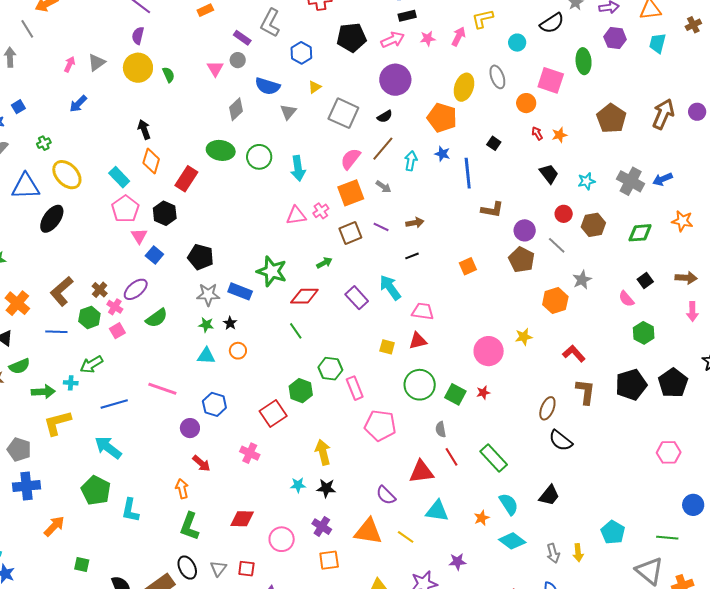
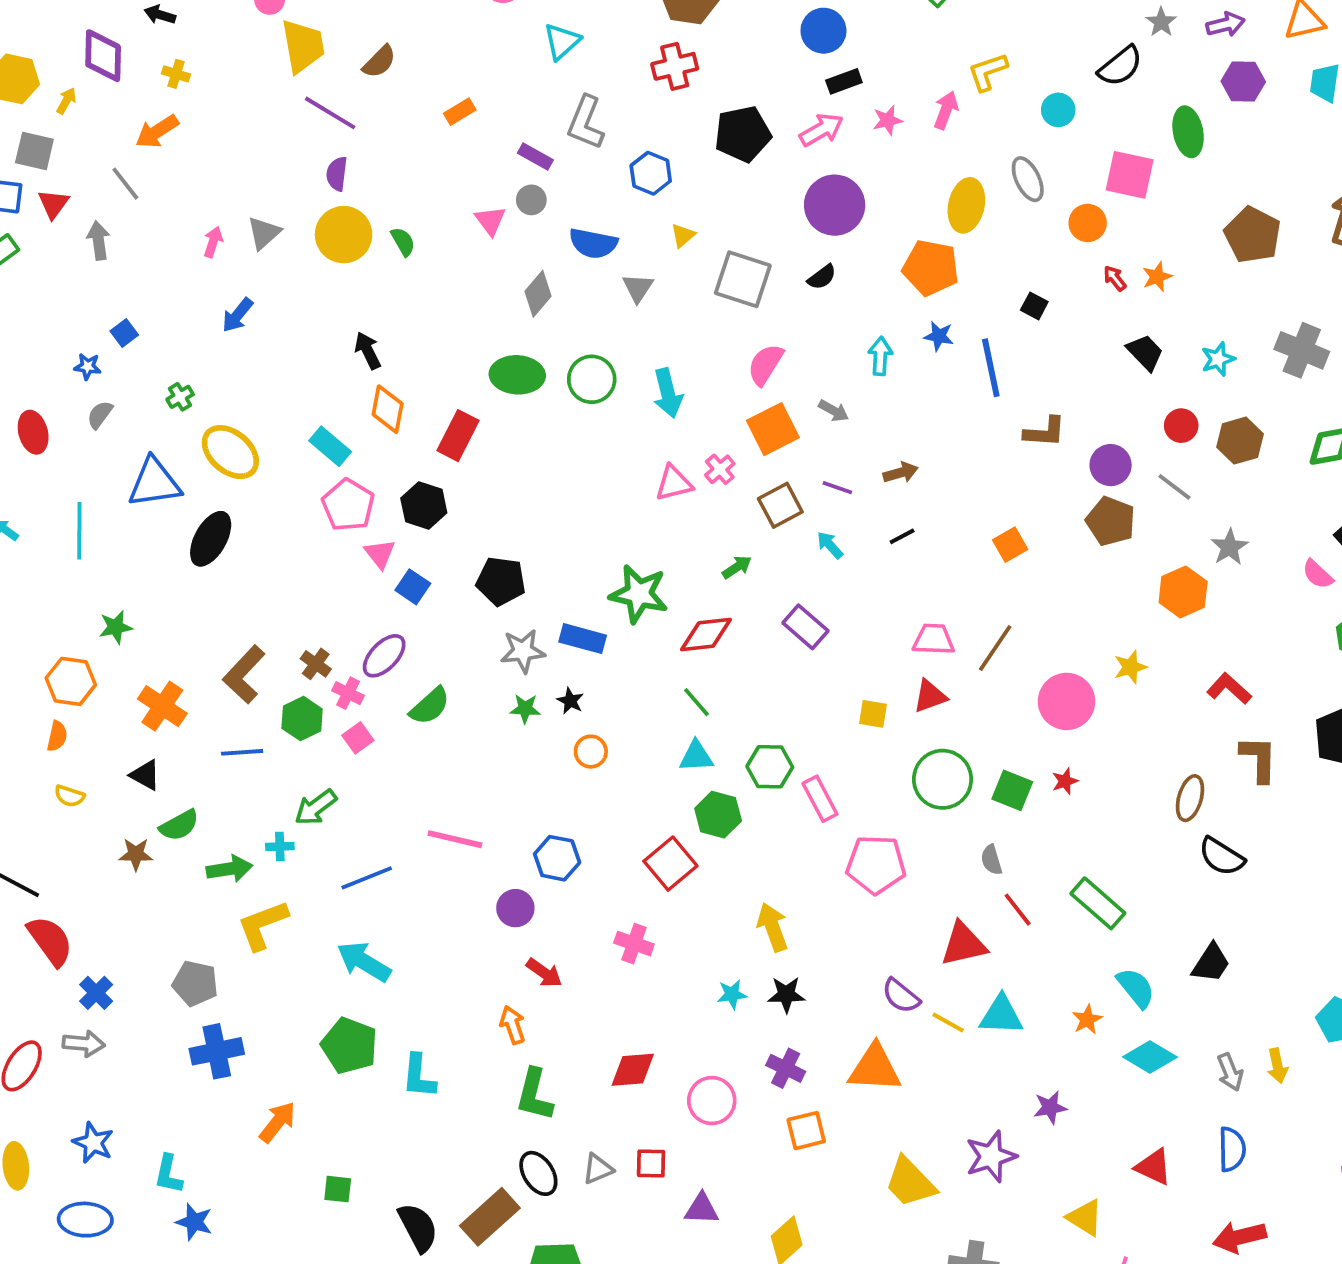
brown line: (383, 149) -> (995, 648), moved
cyan arrow: (390, 287) -> (830, 545), moved, size x0.6
cyan triangle: (206, 356) -> (696, 756), moved
yellow line: (406, 537) -> (948, 1022), moved
gray triangle: (218, 568) -> (598, 1169), turned 36

